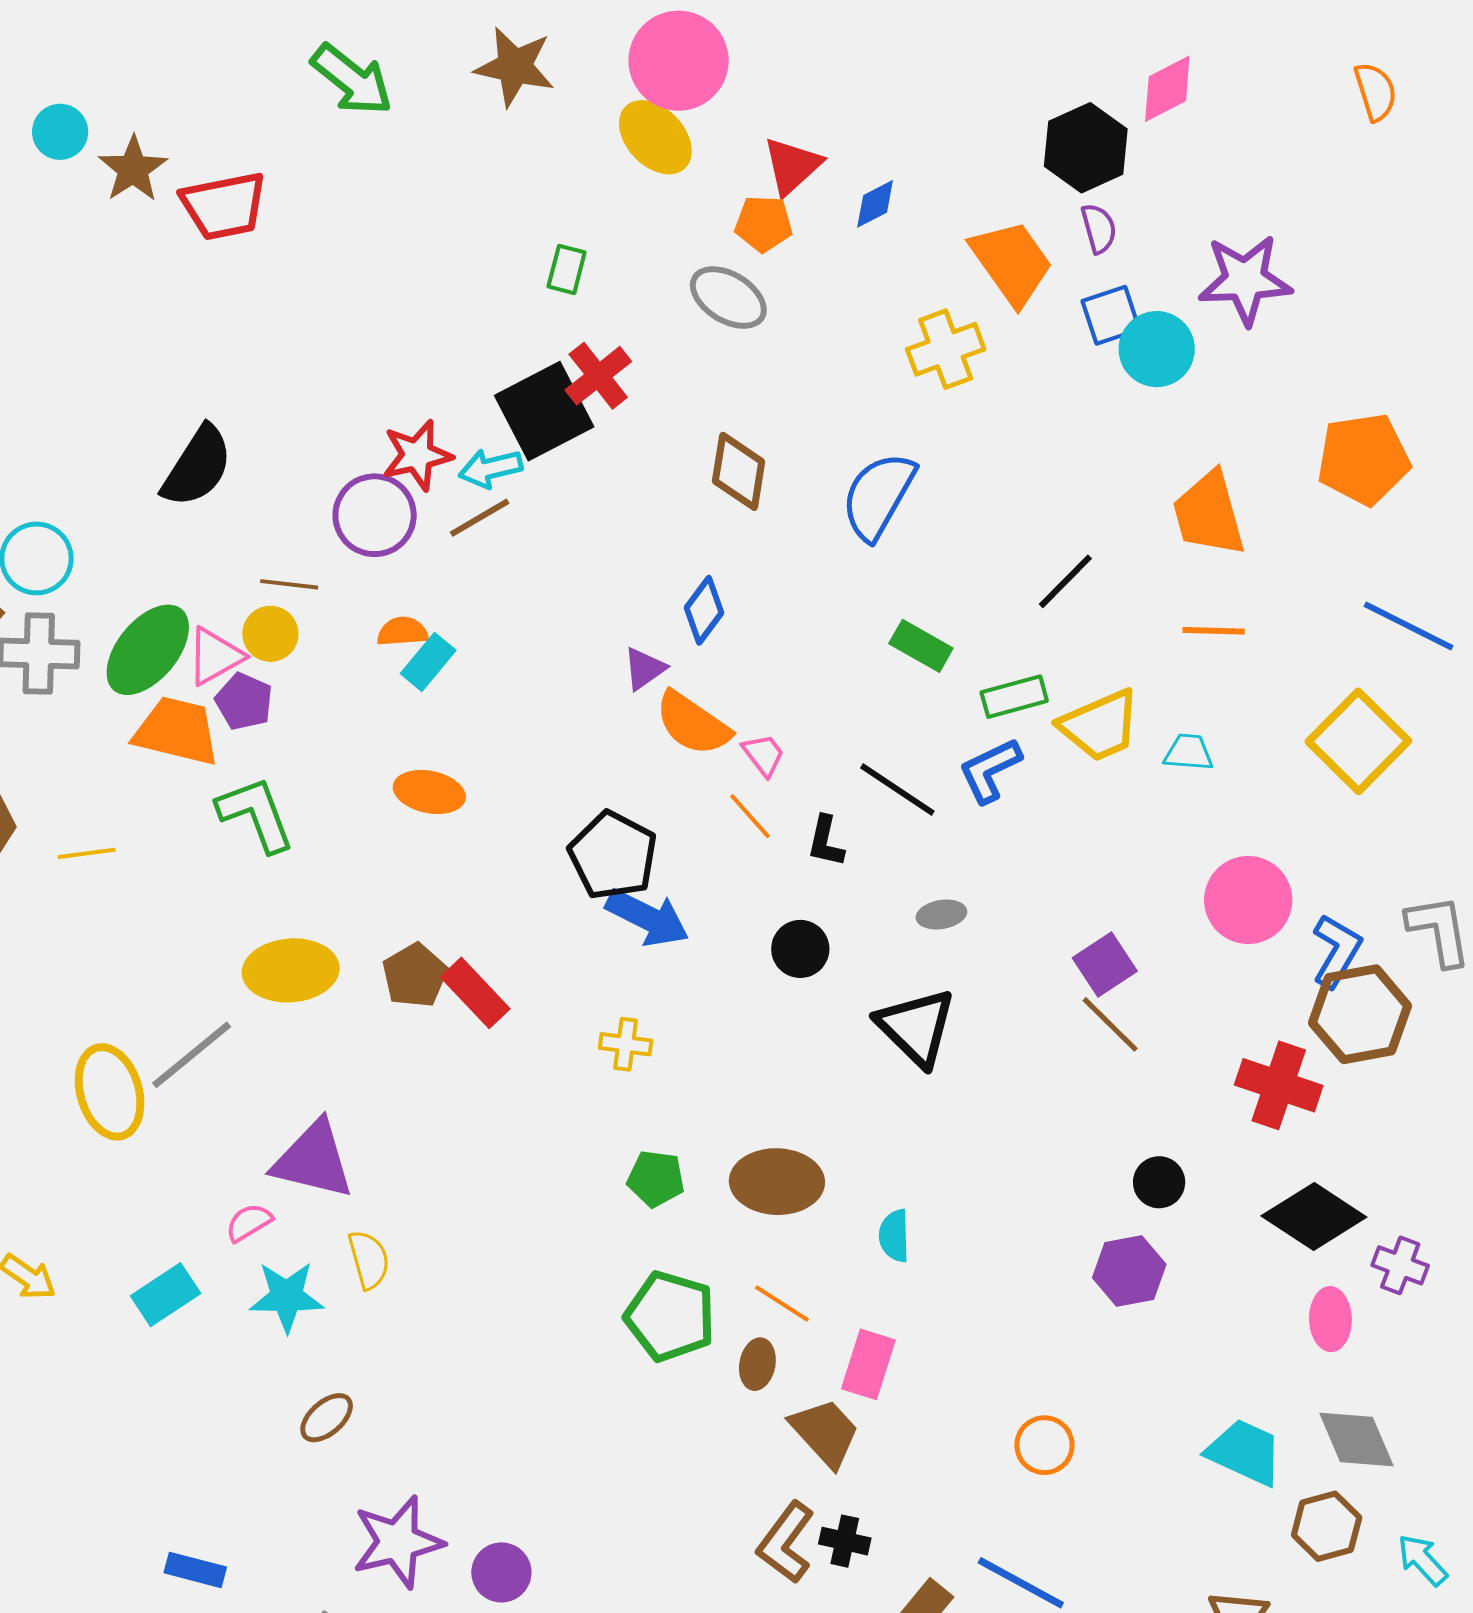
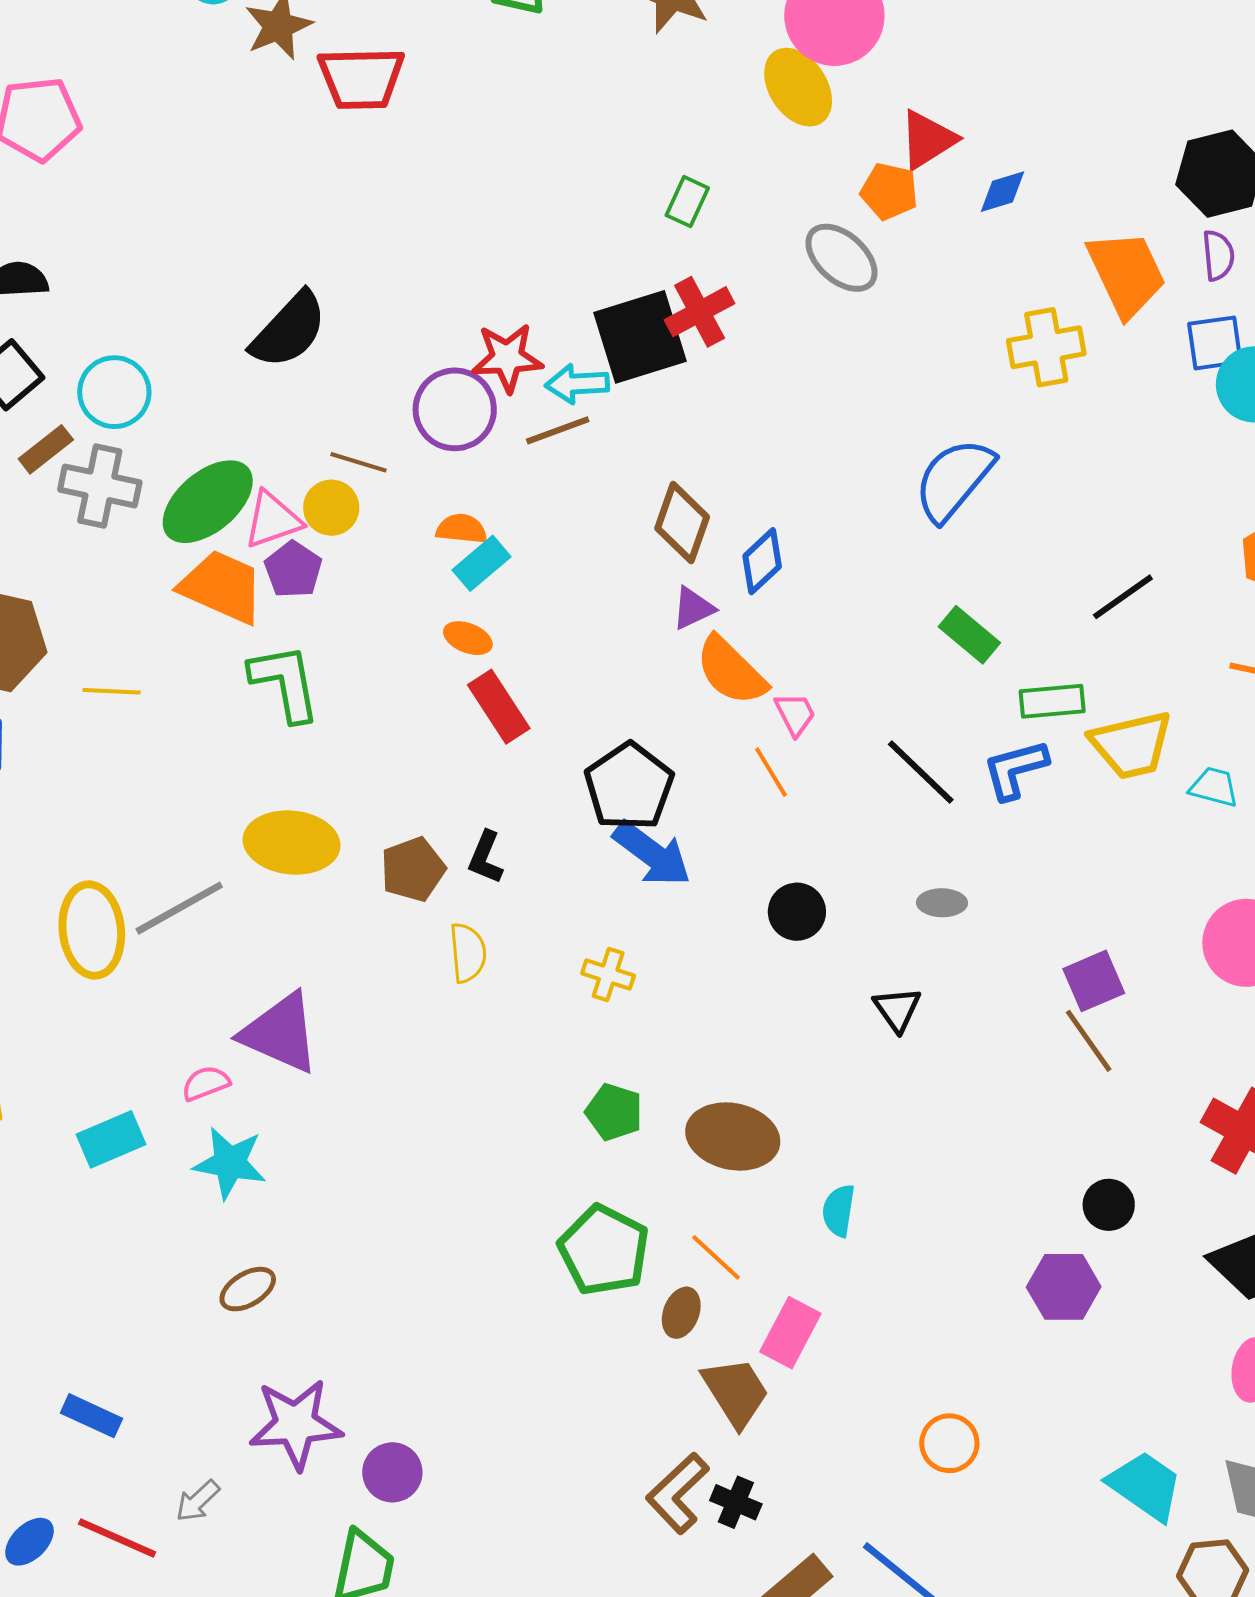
brown diamond: (739, 471) -> (682, 523), moved
orange ellipse: (429, 792) -> (468, 638), moved, size x0.7
black L-shape: (826, 841) -> (486, 857), moved
red rectangle: (475, 993) -> (499, 707), moved
black triangle: (916, 1027) -> (897, 1009), size x0.6
yellow semicircle: (369, 1260) -> (468, 953), moved

